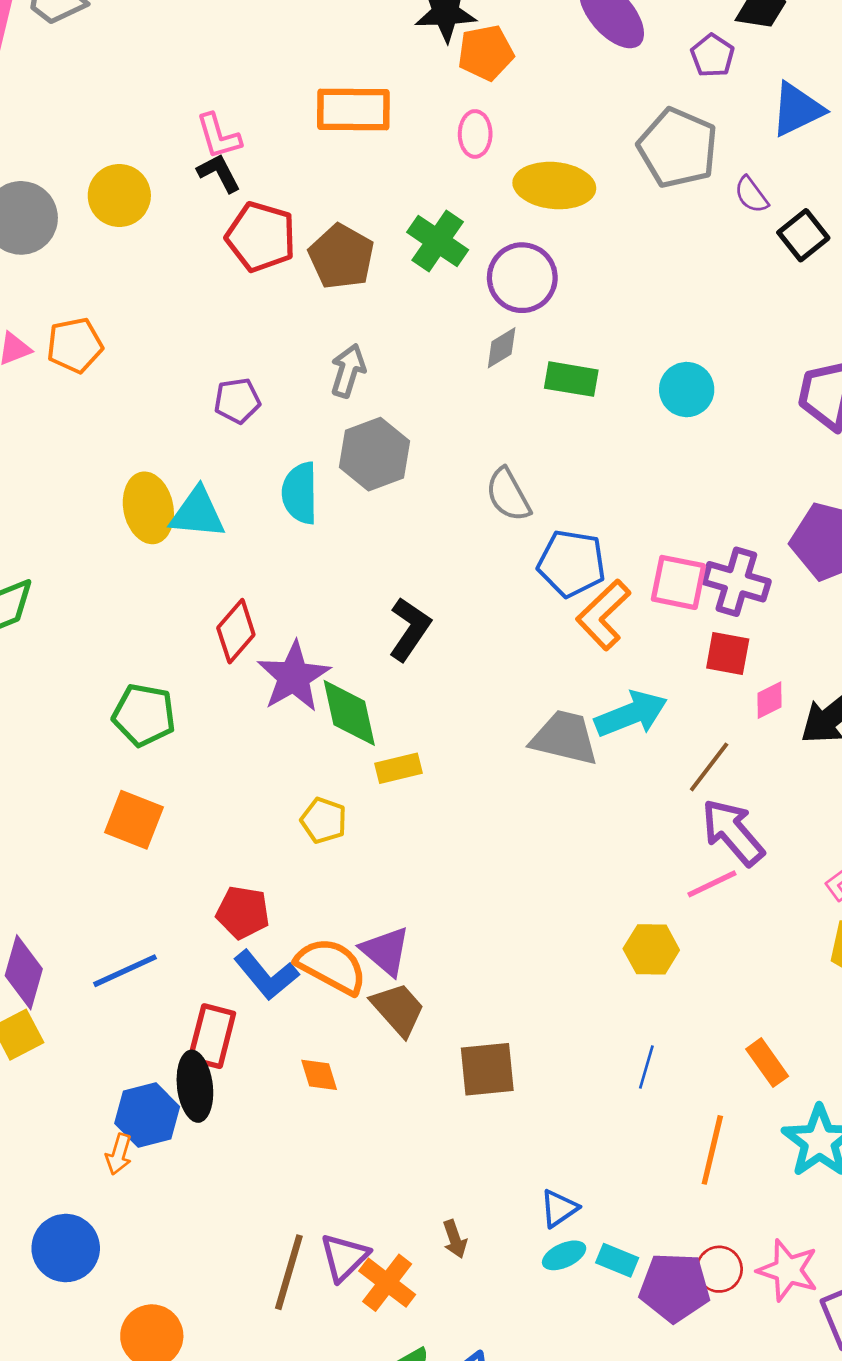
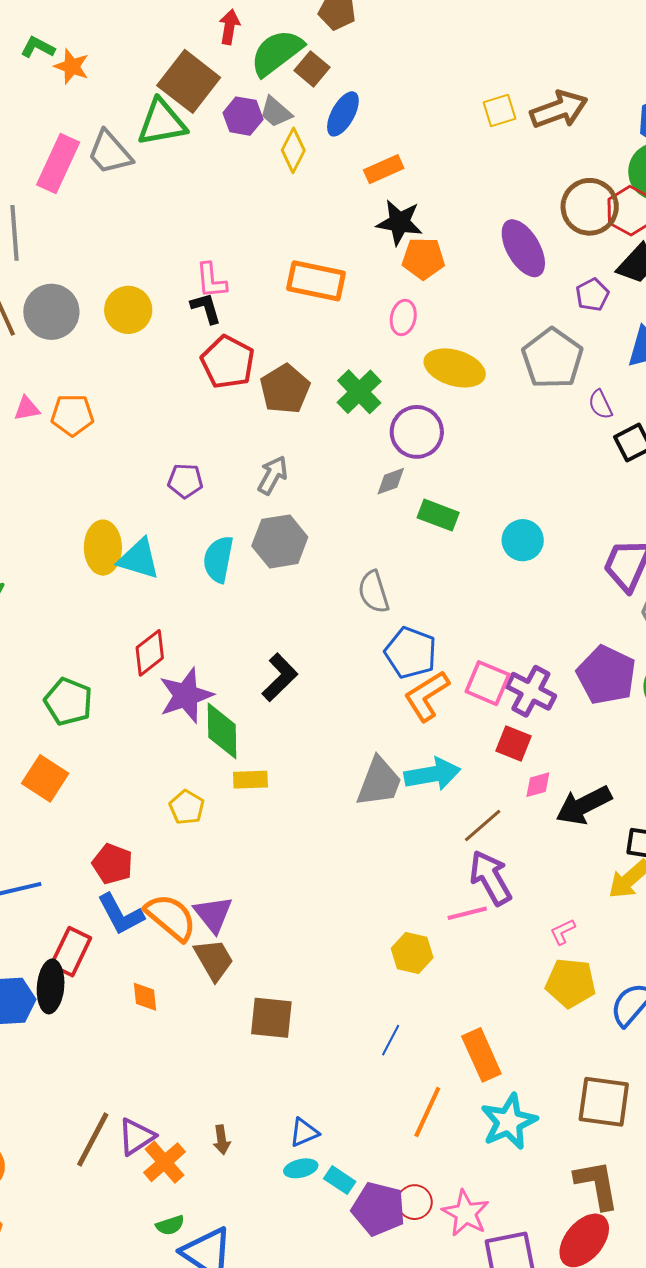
gray trapezoid: (565, 738) -> (379, 782), turned 86
orange rectangle: (767, 1063) -> (481, 1055), size x1.4

